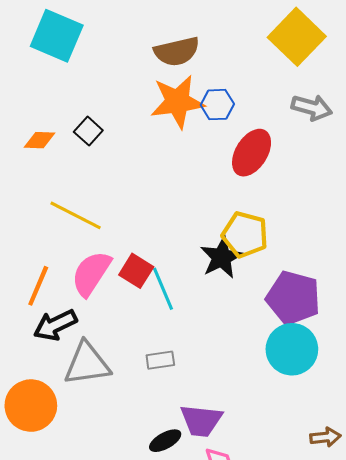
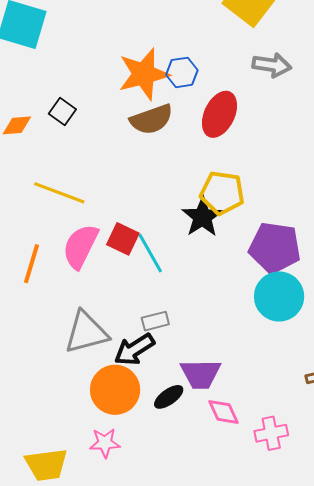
brown semicircle: (177, 51) -> (151, 119), moved
black arrow: (55, 325) -> (134, 349), moved
orange circle: (31, 406) -> (115, 390), moved

